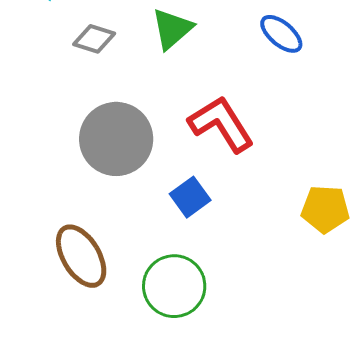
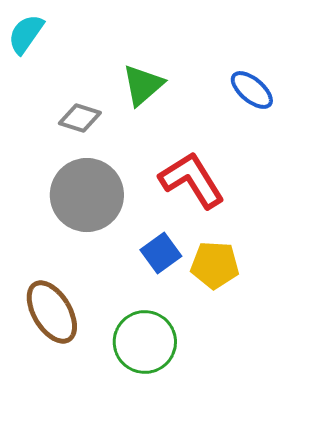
gray diamond: (94, 39) -> (80, 118), moved
yellow pentagon: (325, 209) -> (215, 265), moved

